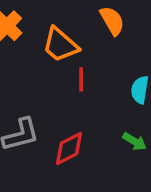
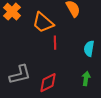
green arrow: (135, 142) -> (86, 79), turned -112

